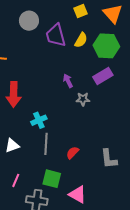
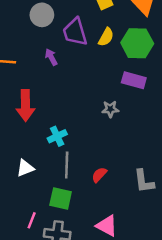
purple rectangle: (103, 76) -> (134, 80), turned 48
purple arrow: (68, 81) -> (51, 57), moved
green square: (52, 179) -> (61, 199), moved
pink line: (16, 180) -> (32, 220), moved

